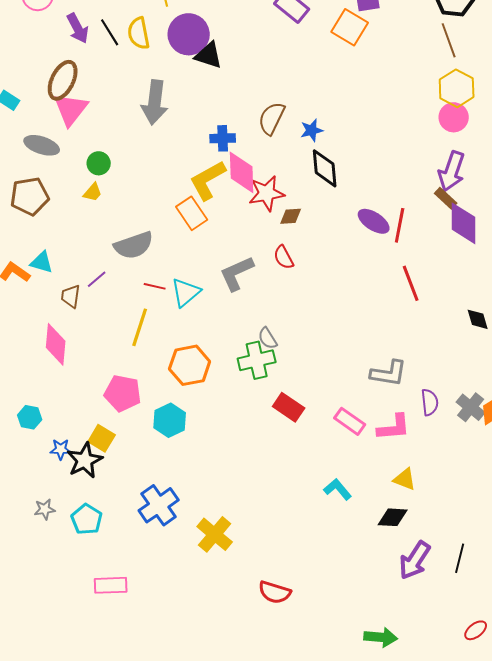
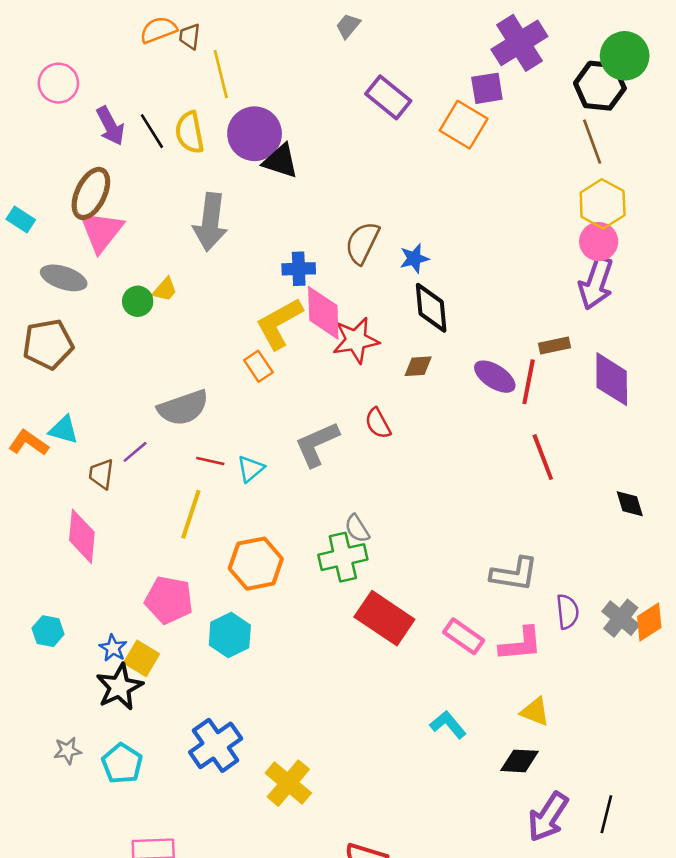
purple arrow: (452, 171) -> (596, 283), moved
yellow trapezoid: (93, 192) -> (165, 290), moved
brown rectangle: (446, 198) -> (555, 345), moved, turned -55
orange rectangle: (192, 213) -> (258, 366), size x0.7
brown diamond: (291, 216) -> (418, 366), moved
cyan triangle: (186, 292) -> (251, 469), size x0.7
red rectangle: (289, 407) -> (384, 618), size x1.4
blue star: (61, 449) -> (113, 648), moved, turned 30

